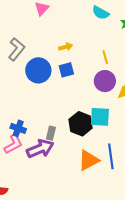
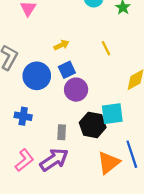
purple circle: (105, 81) -> (76, 90), moved
blue cross: (18, 128) -> (23, 116), moved
gray rectangle: (51, 133) -> (62, 132), moved

